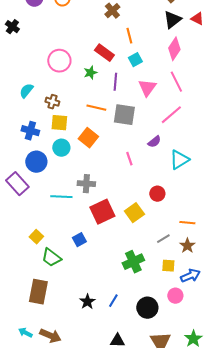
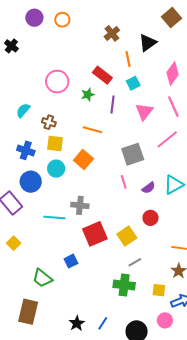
black triangle: (172, 20) -> (148, 43), moved
gray square: (124, 115) -> (133, 154), moved, turned -30
purple semicircle: (154, 142) -> (149, 188), moved
yellow square: (36, 237) -> (14, 243), moved
gray line: (163, 239) -> (135, 262), moved
green cross: (133, 262) -> (124, 285), turned 30

